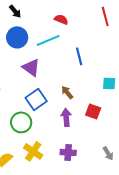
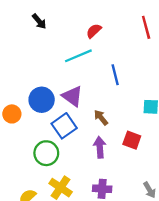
red semicircle: (61, 19) -> (94, 31), turned -64
blue circle: (17, 37) -> (42, 100), moved
purple triangle: (31, 67) -> (72, 96), moved

